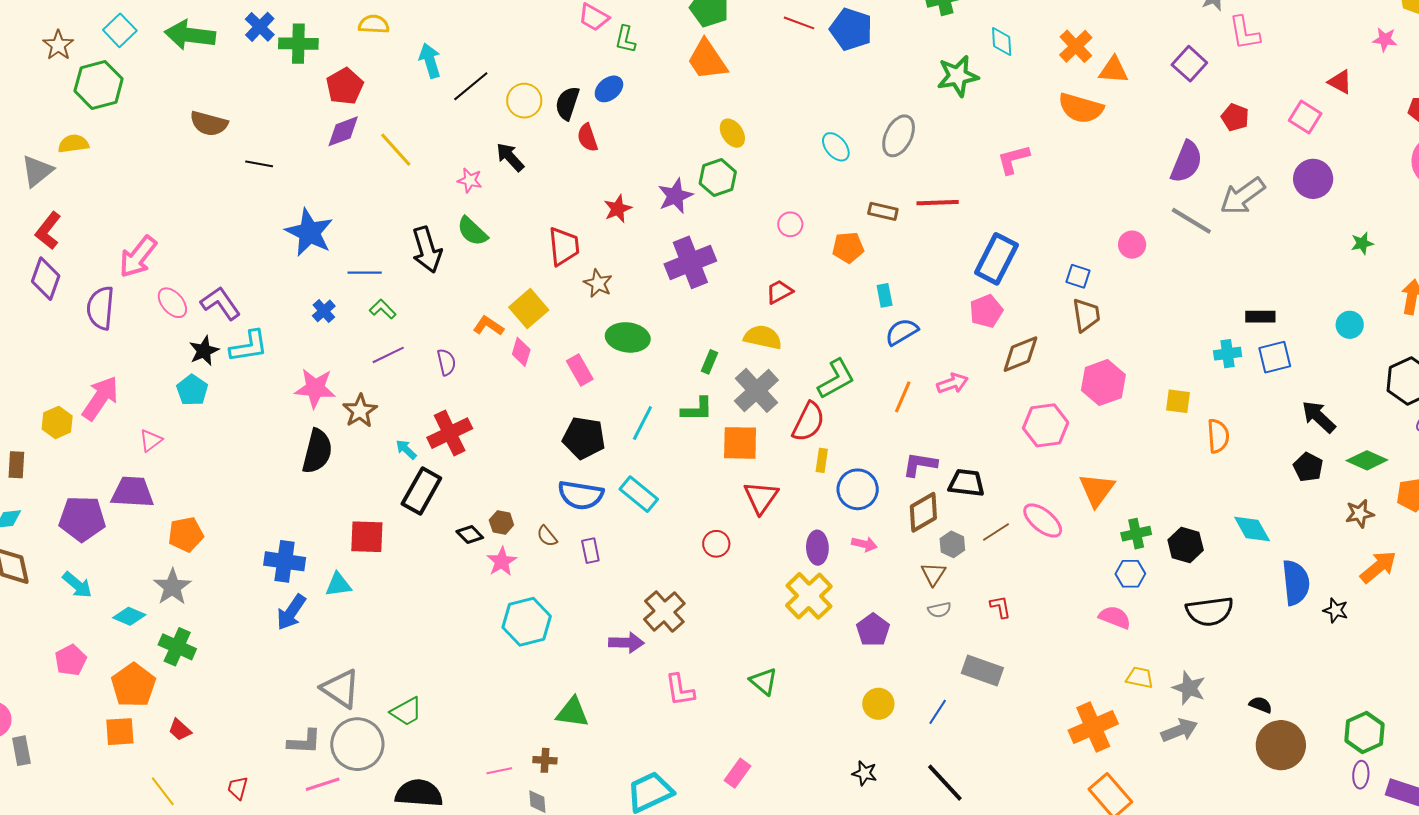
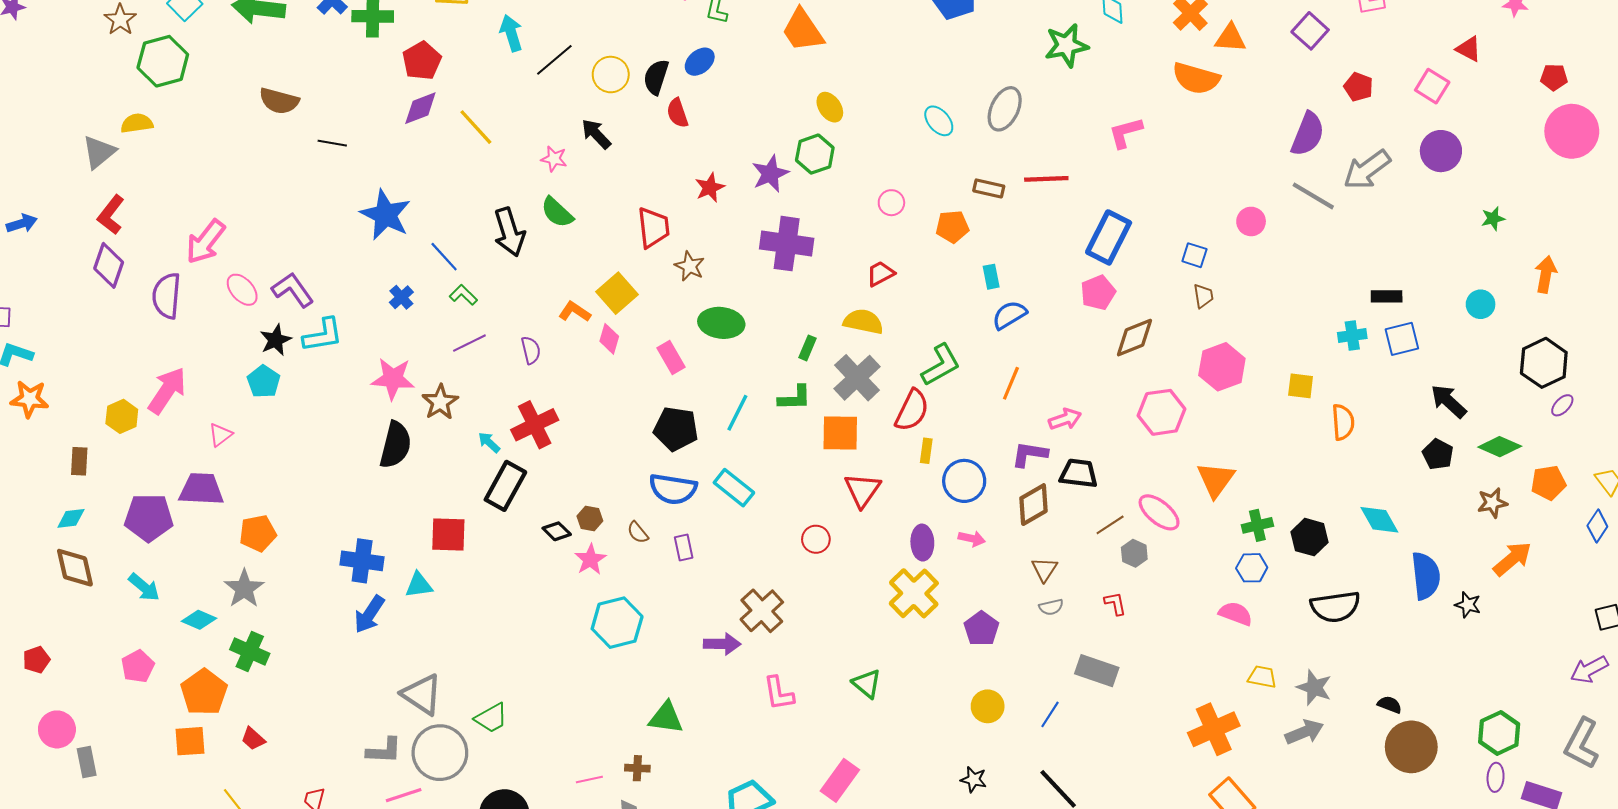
purple cross: (690, 262) -> (787, 244), turned 30
blue line: (365, 273) -> (444, 257), turned 48
brown trapezoid: (1086, 315) -> (1203, 296), size x0.7
pink arrow: (952, 383) -> (1065, 419), moved
gray hexagon: (952, 544) -> (1134, 553), moved
pink rectangle: (737, 773) -> (840, 780), size x1.4

